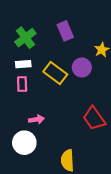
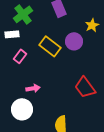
white rectangle: (23, 64) -> (12, 34), moved
pink rectangle: (22, 84) -> (20, 56), turned 40

